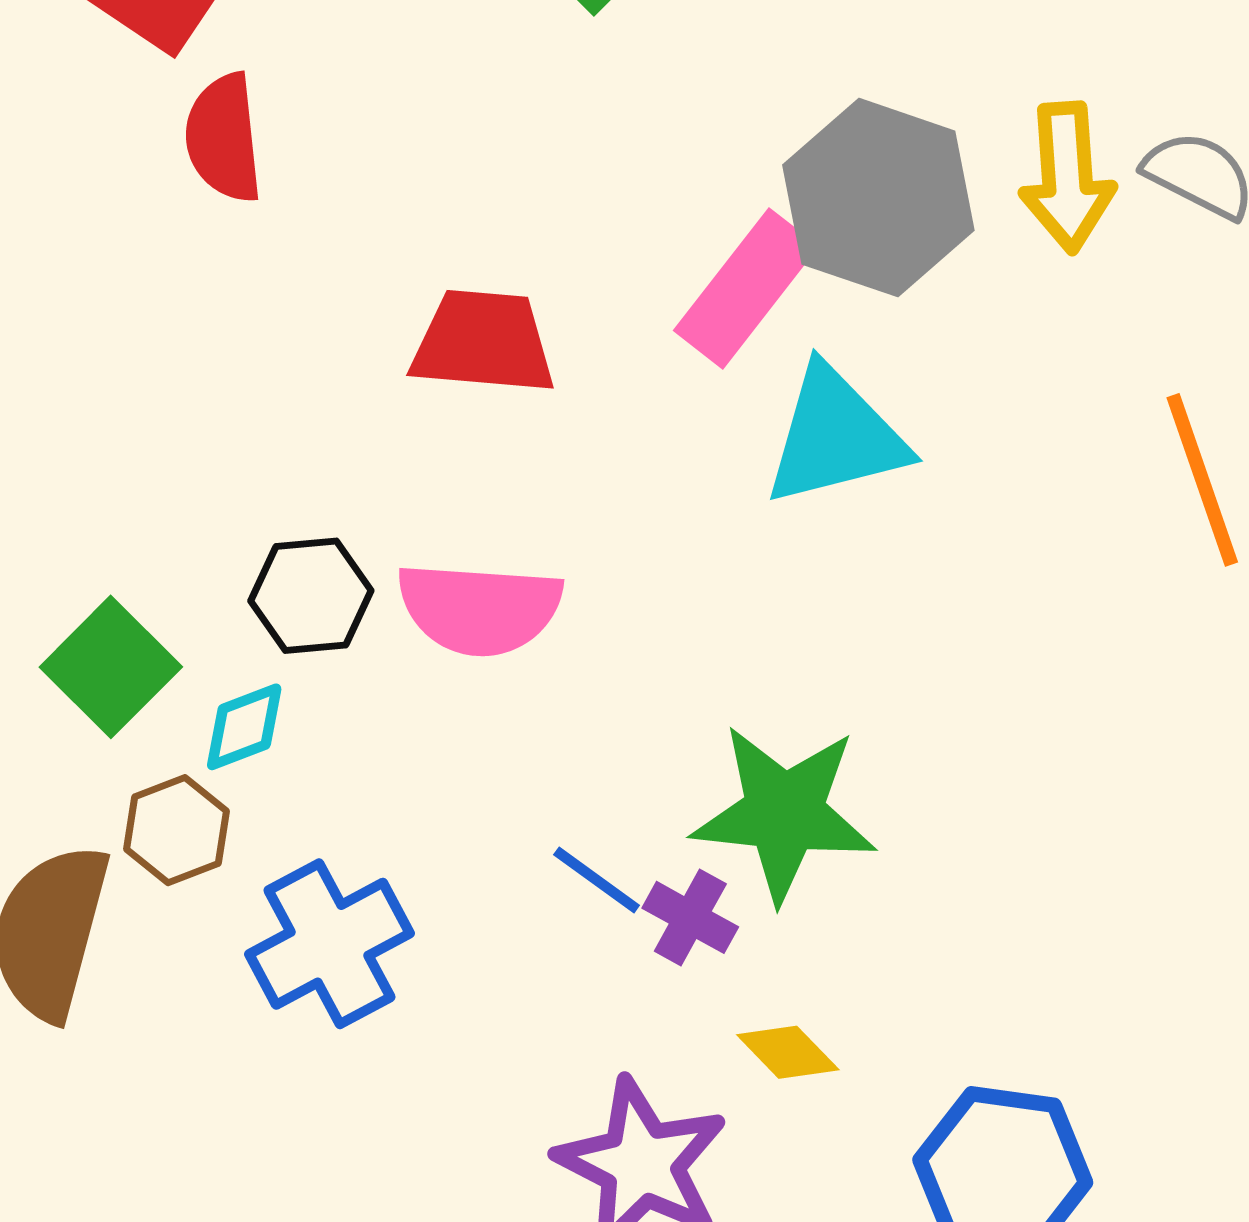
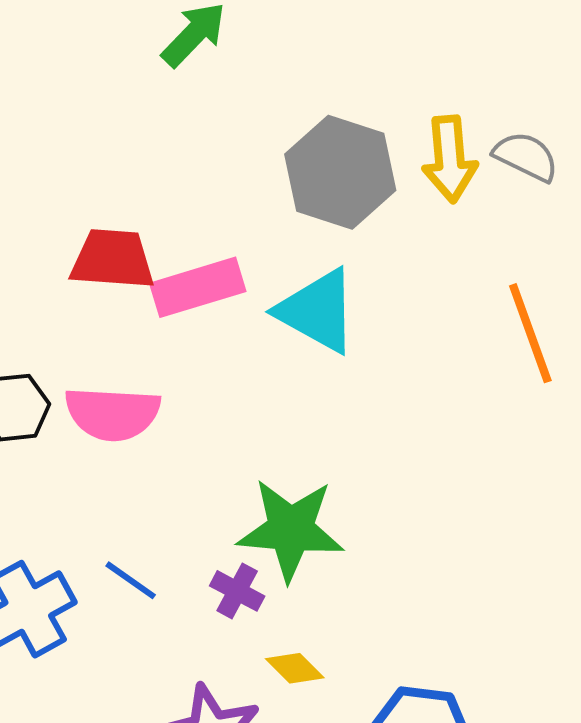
pink rectangle: (746, 288) -> (198, 287), moved, turned 36
cyan triangle: (835, 436) -> (317, 311), turned 44
blue line: (597, 880) -> (131, 580), moved

